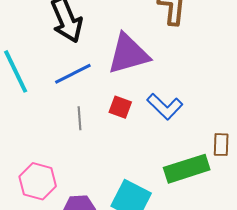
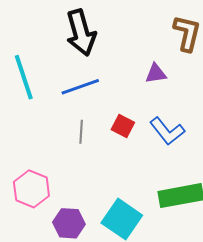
purple triangle: (128, 54) -> (156, 74), moved, size x0.5

